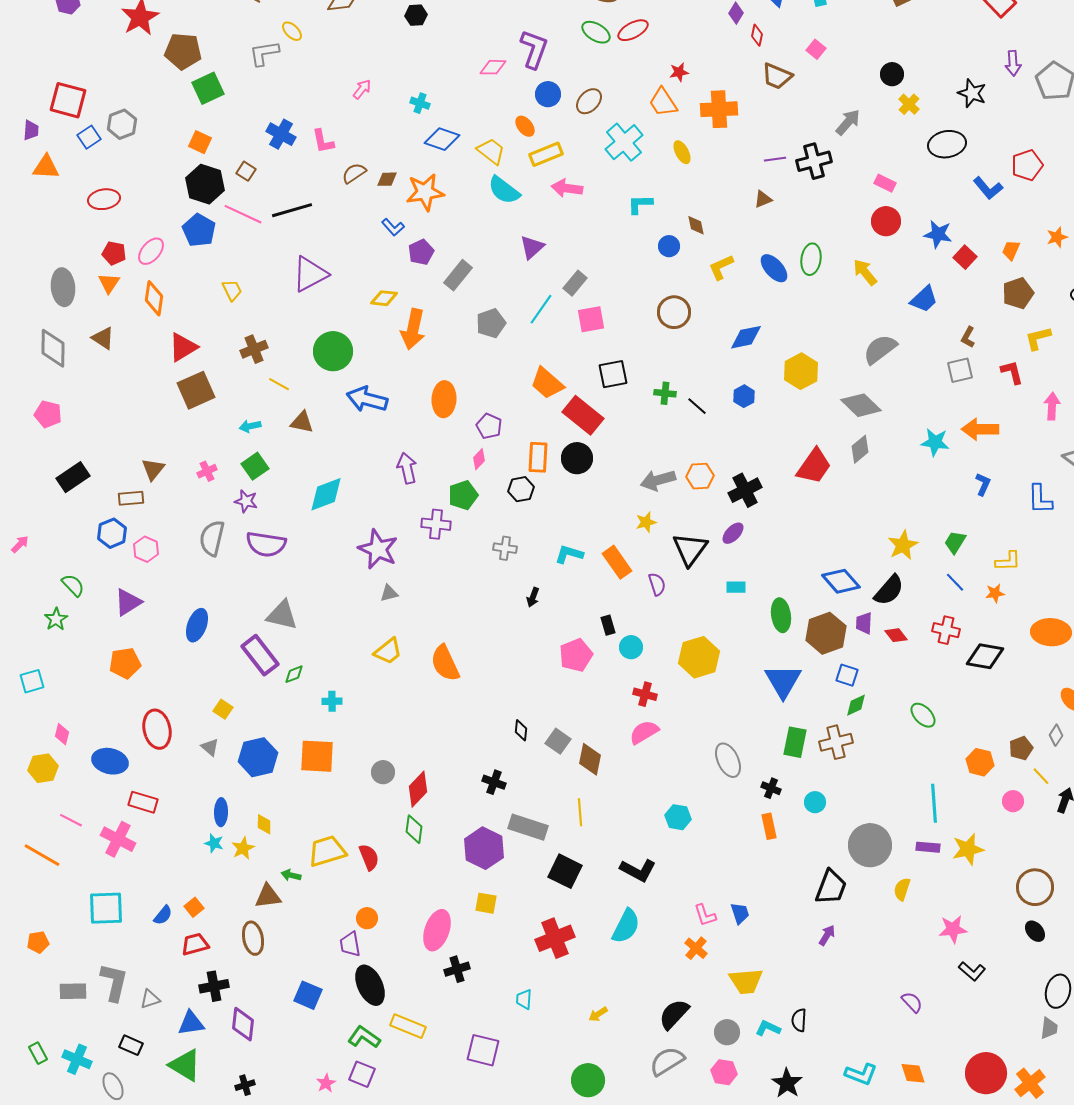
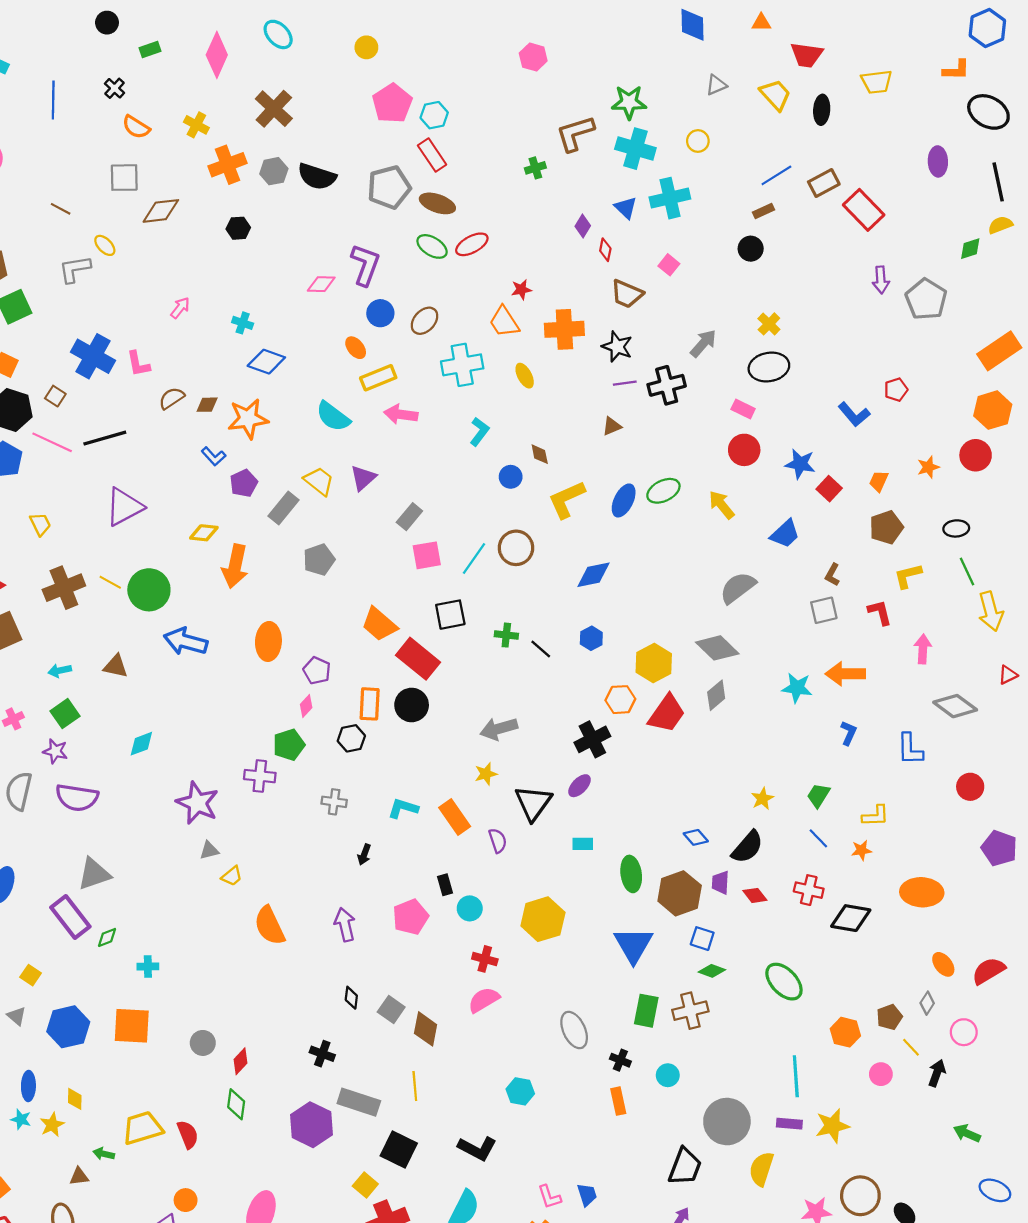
black circle: (892, 74) -> (751, 249), moved
black star: (972, 93) -> (617, 347), moved
blue cross: (281, 134) -> (93, 356), size x1.4
cyan cross: (624, 142) -> (462, 365), turned 30
black ellipse: (947, 144) -> (769, 367), moved
yellow trapezoid: (491, 151) -> (319, 481), moved
red pentagon: (1027, 165) -> (896, 390), size x0.7
cyan L-shape: (640, 204) -> (479, 432), turned 128
green ellipse: (811, 259) -> (663, 491), turned 56
yellow L-shape: (721, 267) -> (567, 499), size x1.4
blue ellipse: (774, 268) -> (624, 500), turned 68
cyan line: (541, 309) -> (474, 559), moved
brown cross: (254, 349) -> (64, 588), size x1.4
yellow hexagon: (801, 371) -> (654, 663), moved
yellow line: (279, 384) -> (110, 582), moved
purple arrow: (407, 468) -> (345, 925), moved
orange hexagon: (700, 476) -> (620, 700), moved
cyan diamond: (326, 494) -> (141, 744), size x0.7
yellow star: (903, 545) -> (762, 799), size x0.7
blue diamond: (841, 581) -> (696, 837), size x0.6
gray triangle: (282, 615) -> (94, 874), turned -32
yellow trapezoid: (388, 651) -> (232, 876), moved, size x0.7
green diamond: (856, 705) -> (712, 971), turned 45
green ellipse: (923, 715) -> (784, 982), size x1.4
red diamond: (418, 789) -> (240, 1061), size x0.7
brown circle: (1035, 887) -> (860, 1196), moved
yellow semicircle: (902, 889) -> (761, 1169), size x1.4
brown triangle: (268, 896) -> (79, 1176), size x0.7
yellow square: (486, 903) -> (365, 1185), moved, turned 30

